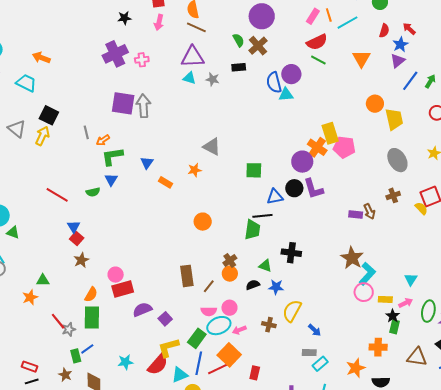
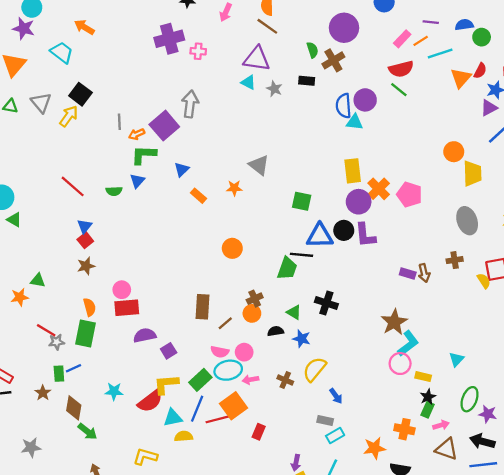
orange line: (329, 15) -> (421, 41), turned 64
orange triangle: (361, 59) -> (461, 78), moved
purple square: (123, 103) -> (164, 126), moved, turned 30
yellow rectangle: (330, 133) -> (353, 171), moved
blue triangle: (275, 197) -> (320, 236), size x1.4
orange semicircle: (91, 295) -> (90, 307), turned -56
pink arrow: (406, 303) -> (441, 425), moved
red line: (58, 321) -> (46, 330), turned -30

